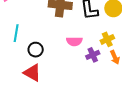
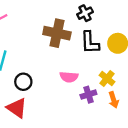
yellow cross: (107, 39) -> (107, 78), turned -32

